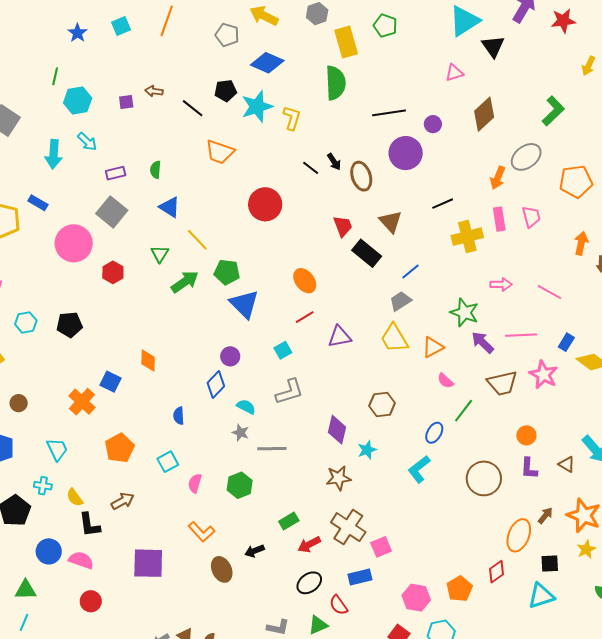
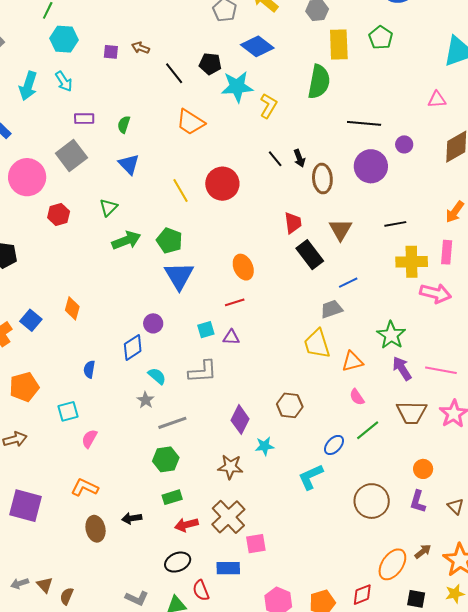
yellow line: (197, 240) -> (181, 190), moved
pink arrow: (501, 284) -> (436, 293), moved, size x1.4
purple triangle: (340, 337) -> (231, 337), moved, size x0.7
gray line: (272, 449) -> (172, 423), turned -32
green hexagon: (240, 485) -> (166, 459), moved
orange L-shape: (201, 532) -> (85, 487), turned 144

